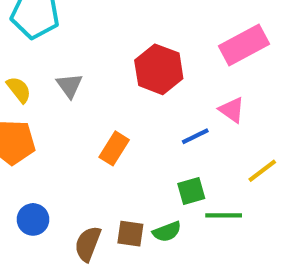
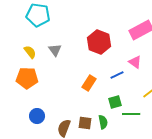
orange rectangle: (114, 148) -> (89, 83), moved
green semicircle: (167, 232) -> (103, 122), turned -80

